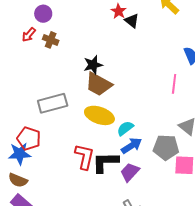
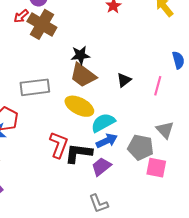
black triangle: (132, 21) -> (124, 80), moved, turned 35
brown cross: (51, 40) -> (42, 24), size x1.8
cyan semicircle: (125, 128) -> (103, 123), size x1.4

